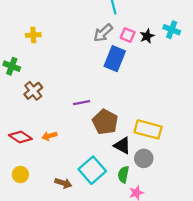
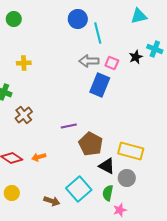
cyan cross: (172, 30) -> (155, 49), moved
gray arrow: (103, 33) -> (89, 61), turned 42
black star: (147, 36) -> (136, 57), moved

